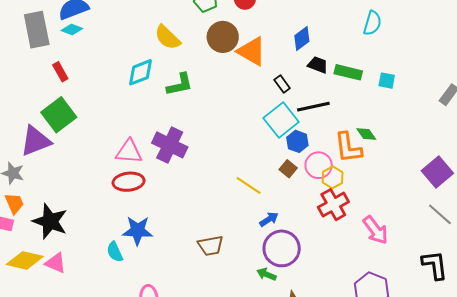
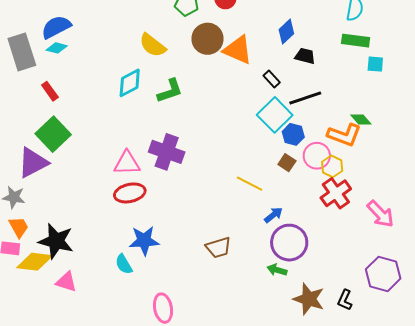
green rectangle: (348, 72) -> (356, 41), moved
orange L-shape: (348, 148) -> (344, 135), turned -56
yellow diamond: (25, 260) -> (35, 262), moved

